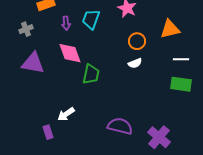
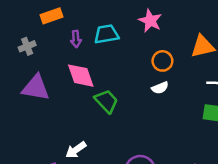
cyan trapezoid: (91, 19) -> (106, 34), turned 60
green trapezoid: (91, 74) -> (106, 101), turned -55

